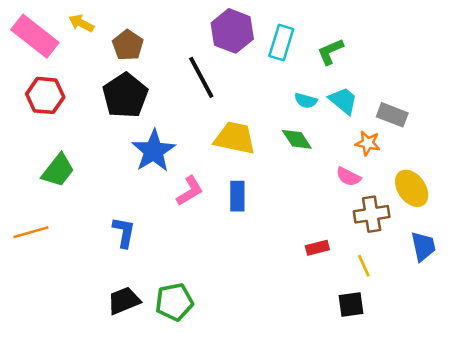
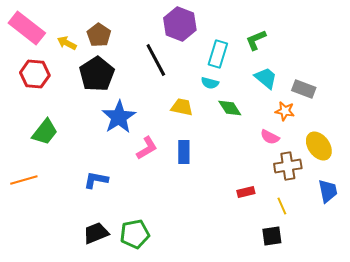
yellow arrow: (81, 23) -> (67, 43), moved
cyan rectangle: (281, 43) -> (218, 54), moved
cyan semicircle: (306, 101) -> (210, 83), moved
yellow trapezoid: (235, 138) -> (182, 107), size x0.7
blue L-shape: (124, 232) -> (96, 180), turned -90

